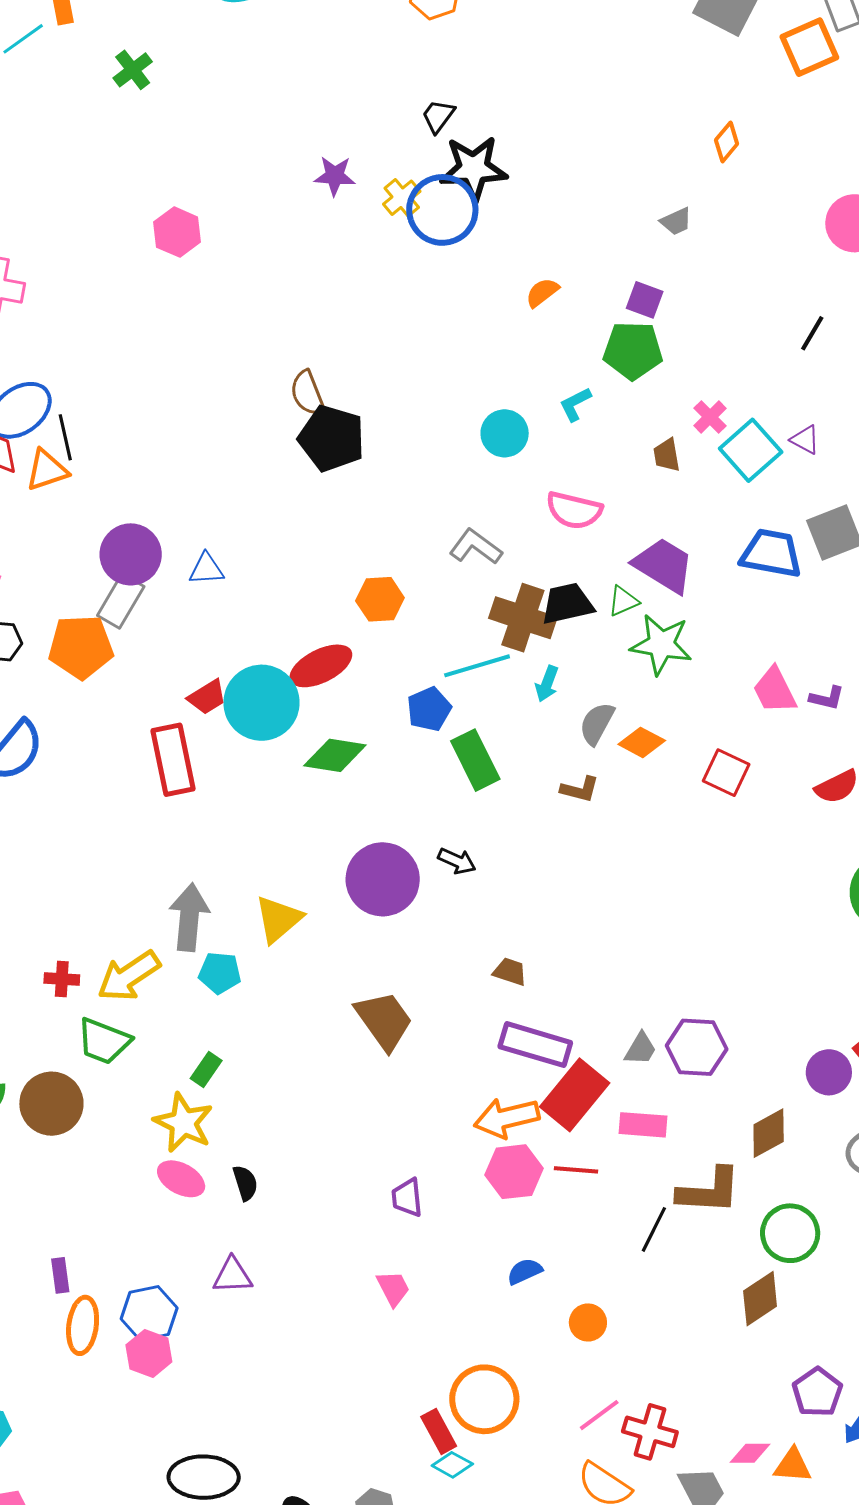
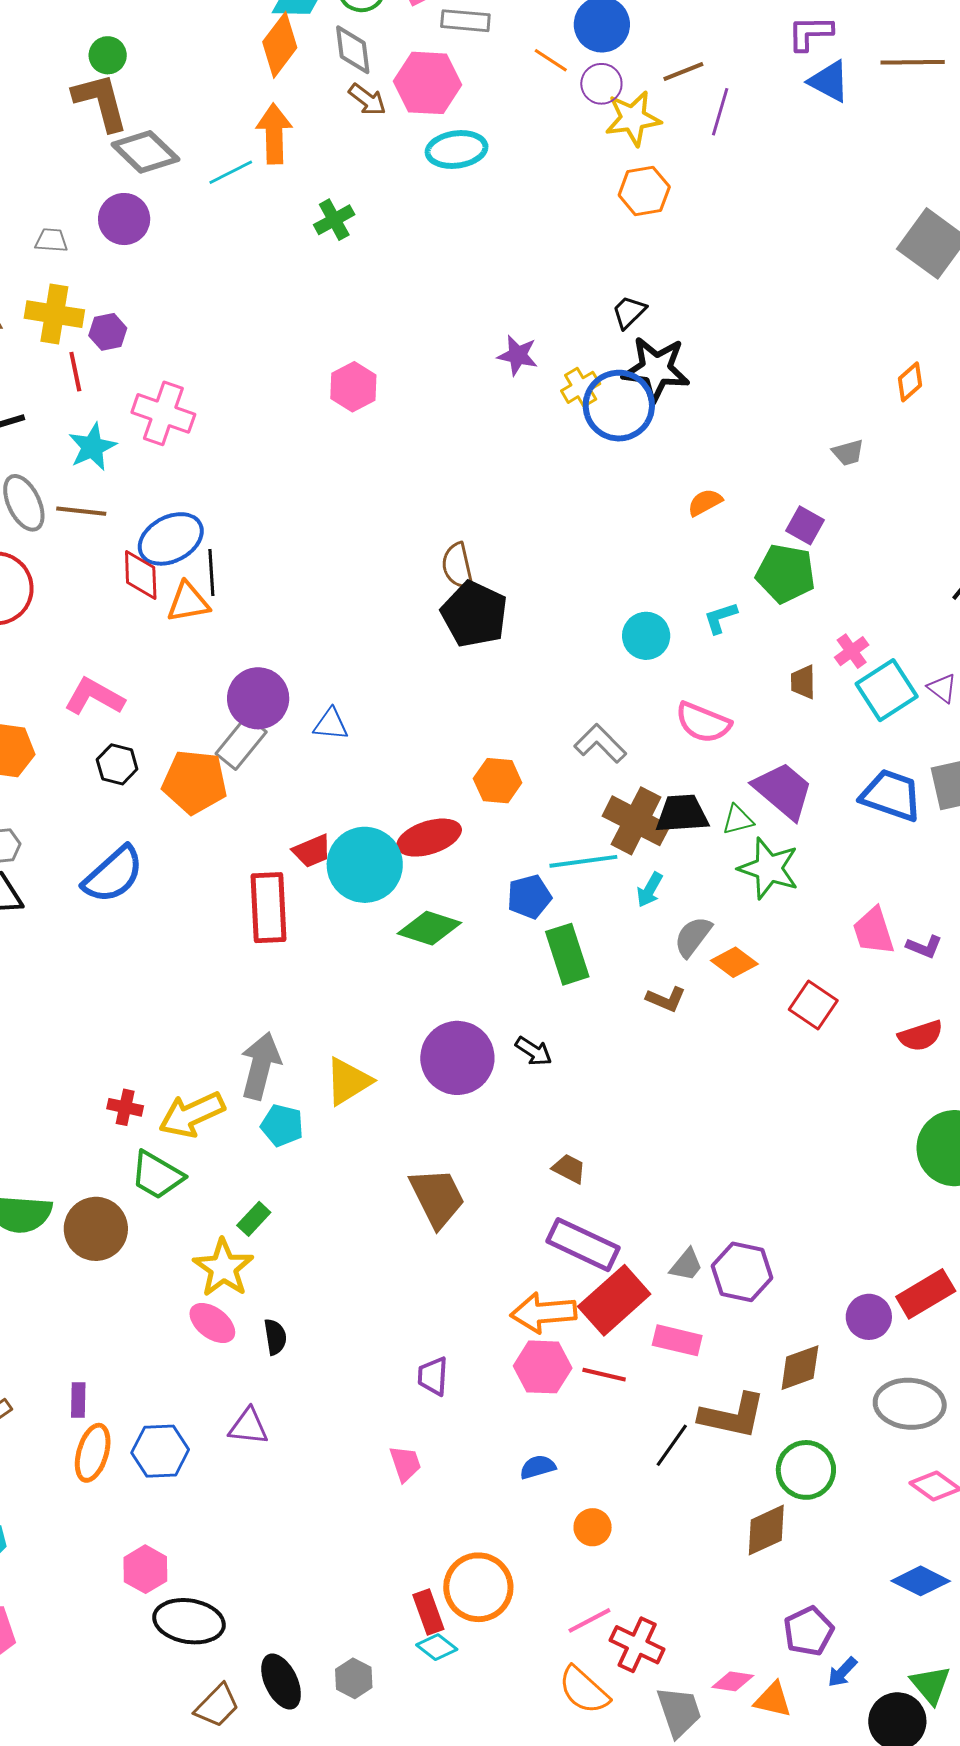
pink hexagon: (149, 1353) -> (145, 1569), moved

